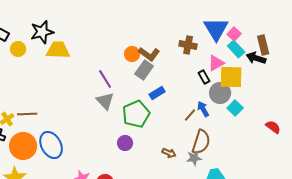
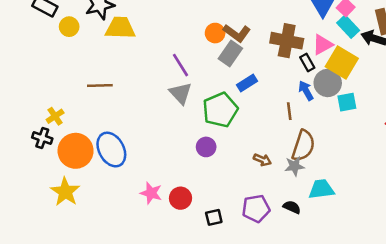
brown cross: (188, 45) -> (287, 41), moved, size x1.4
yellow square: (231, 77) -> (342, 62), turned 30
cyan square: (235, 108) -> (347, 102), turned 35
blue arrow: (203, 109) -> (306, 91), moved
brown line: (27, 114) -> (100, 86), moved
brown line: (190, 115) -> (289, 111), turned -48

